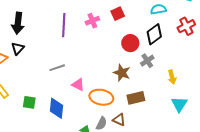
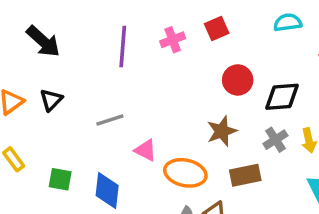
black arrow: (18, 23) -> (43, 41), turned -55
black diamond: (154, 34) -> (282, 97), moved, turned 30
black triangle: (18, 49) -> (51, 100), moved
gray cross: (147, 61) -> (275, 140), moved
brown star: (122, 73) -> (222, 131), turned 30

